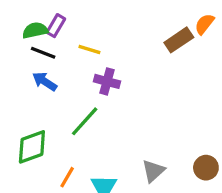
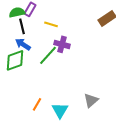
black line: (43, 53) -> (22, 26), turned 56
green line: (85, 121) -> (48, 55), moved
green diamond: (32, 147) -> (15, 60), moved

